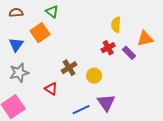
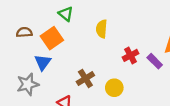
brown semicircle: (16, 13) -> (24, 32), moved
yellow semicircle: (116, 25) -> (102, 29), moved
blue triangle: (16, 45) -> (43, 62), moved

